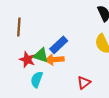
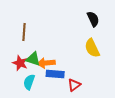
brown line: (19, 27) -> (24, 32), moved
blue rectangle: (59, 45) -> (55, 74), moved, turned 48

